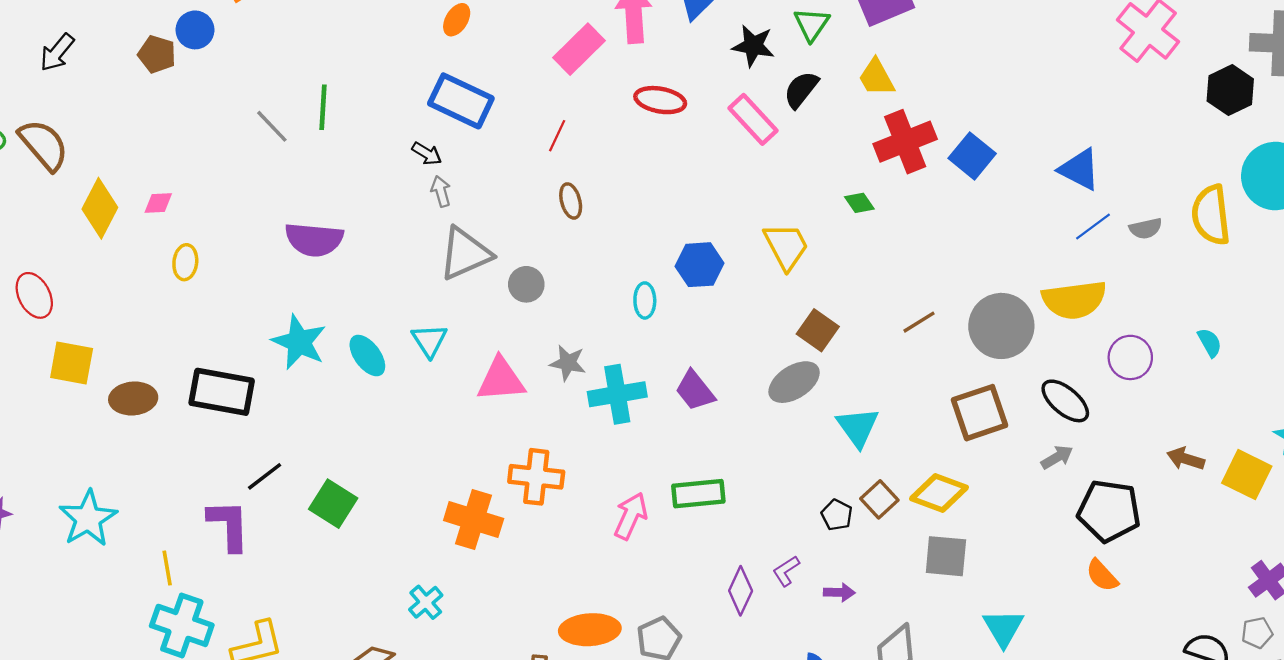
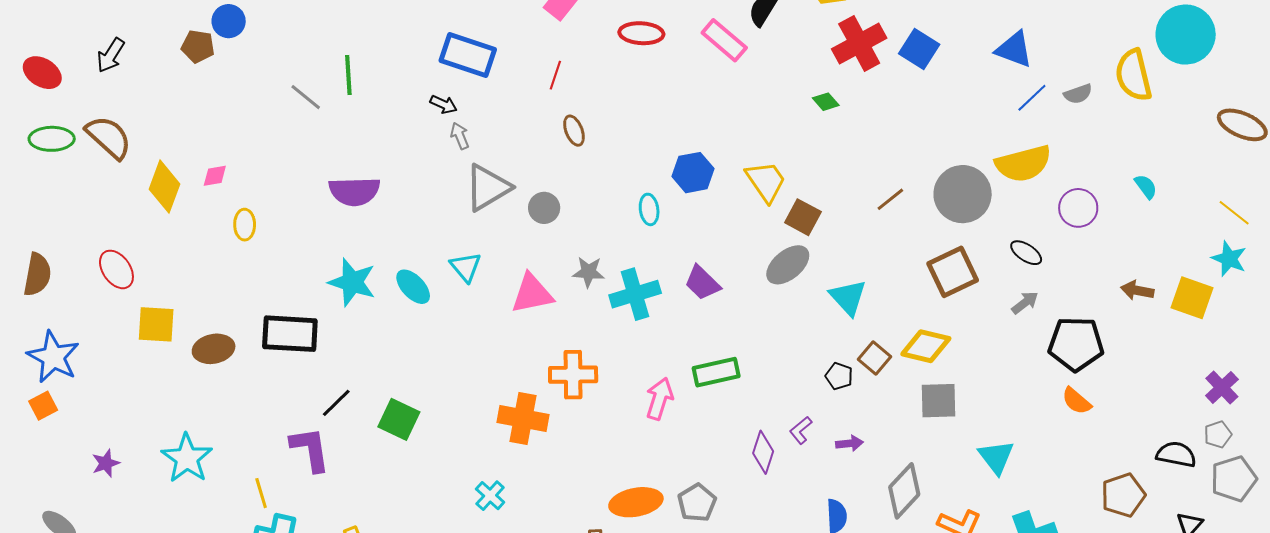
yellow trapezoid: (786, 246) -> (766, 181), moved
black ellipse: (1065, 401) -> (1026, 253), size x0.7

